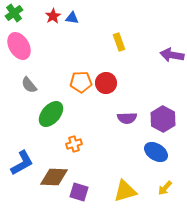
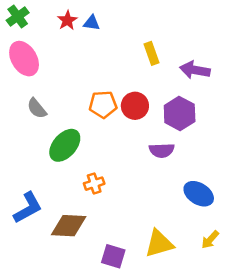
purple arrow: (172, 55) -> (195, 70), moved
purple hexagon: (163, 119) -> (180, 113), moved
purple square: (79, 192) -> (113, 256), moved

